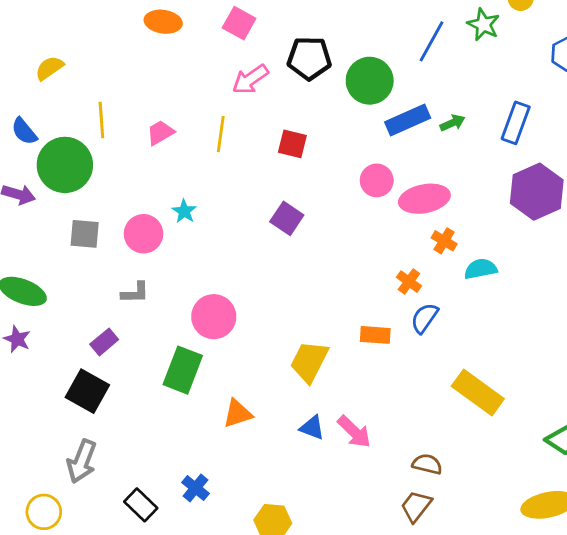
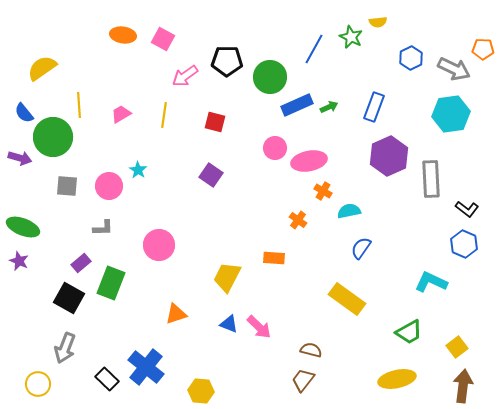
pink square: (239, 23) -> (163, 39), moved
yellow semicircle: (49, 68) -> (42, 68), size x1.4
blue semicircle: (424, 318) -> (361, 248), moved
green rectangle: (183, 370) -> (111, 283), moved
blue cross: (195, 488) -> (146, 367), size x1.8

